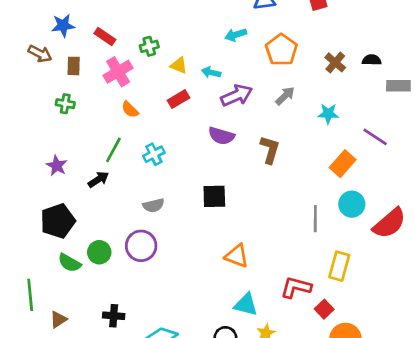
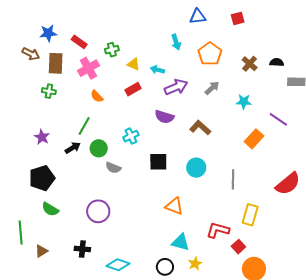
cyan arrow: (236, 35) -> (176, 42), turned -91
brown rectangle: (74, 66) -> (56, 63), size x1.5
brown L-shape: (270, 150) -> (200, 128), turned -65
cyan cross: (154, 154) -> (131, 136), moved
cyan circle: (352, 204) -> (196, 168), moved
gray semicircle: (154, 205) -> (113, 168), turned 35
purple circle: (141, 246) -> (98, 211), moved
green circle: (99, 252) -> (99, 148), moved

